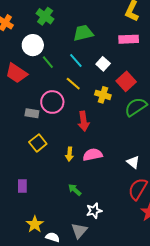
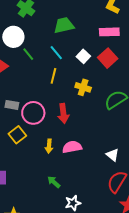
red square: (126, 81) -> (108, 58), moved
yellow line: (73, 84) -> (53, 76), turned 63
pink circle: (52, 102) -> (33, 113), moved

